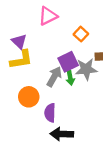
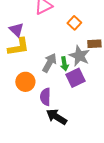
purple square: (68, 62) -> (75, 78), moved
gray star: (86, 69) -> (79, 56), turned 30
black arrow: (62, 134) -> (56, 117), turned 30

